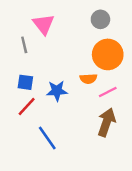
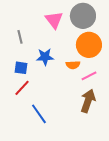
gray circle: (100, 19) -> (83, 16), size x1.6
pink triangle: (44, 24) -> (54, 20), moved
blue star: (57, 91) -> (45, 57), moved

